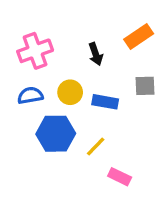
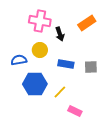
pink cross: (35, 51) -> (40, 21), moved, turned 30
gray square: (145, 86) -> (91, 67), moved
yellow circle: (70, 92) -> (40, 50), moved

